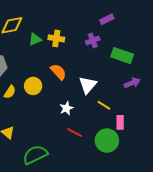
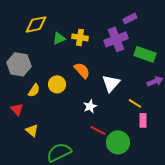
purple cross: (93, 40) -> (116, 39), size x1.6
yellow line: (104, 105) -> (135, 103), moved
green circle: (107, 141) -> (118, 142), moved

